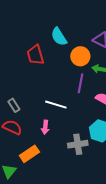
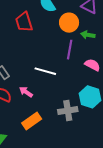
pink arrow: (45, 127) -> (26, 92), moved, turned 120
orange rectangle: (29, 154) -> (32, 121), moved

